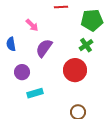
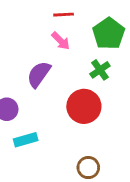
green pentagon: (92, 20) -> (109, 34), turned -30
pink arrow: (32, 25) -> (61, 41), moved

